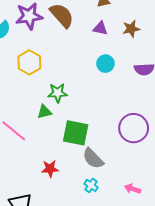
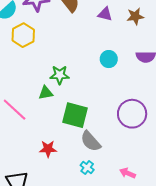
yellow hexagon: (29, 62) -> (23, 35), moved
cyan circle: (105, 64) -> (109, 59), moved

